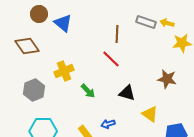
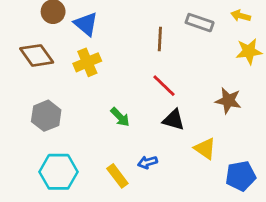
yellow arrow: (167, 23) -> (241, 16), moved
red line: (111, 59) -> (164, 86), moved
yellow cross: (64, 71) -> (87, 62), moved

